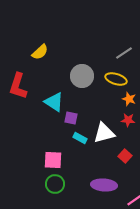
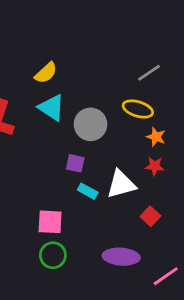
yellow semicircle: (40, 52) -> (46, 73), moved
gray circle: (82, 76) -> (90, 124), moved
cyan triangle: (54, 102) -> (51, 108), moved

